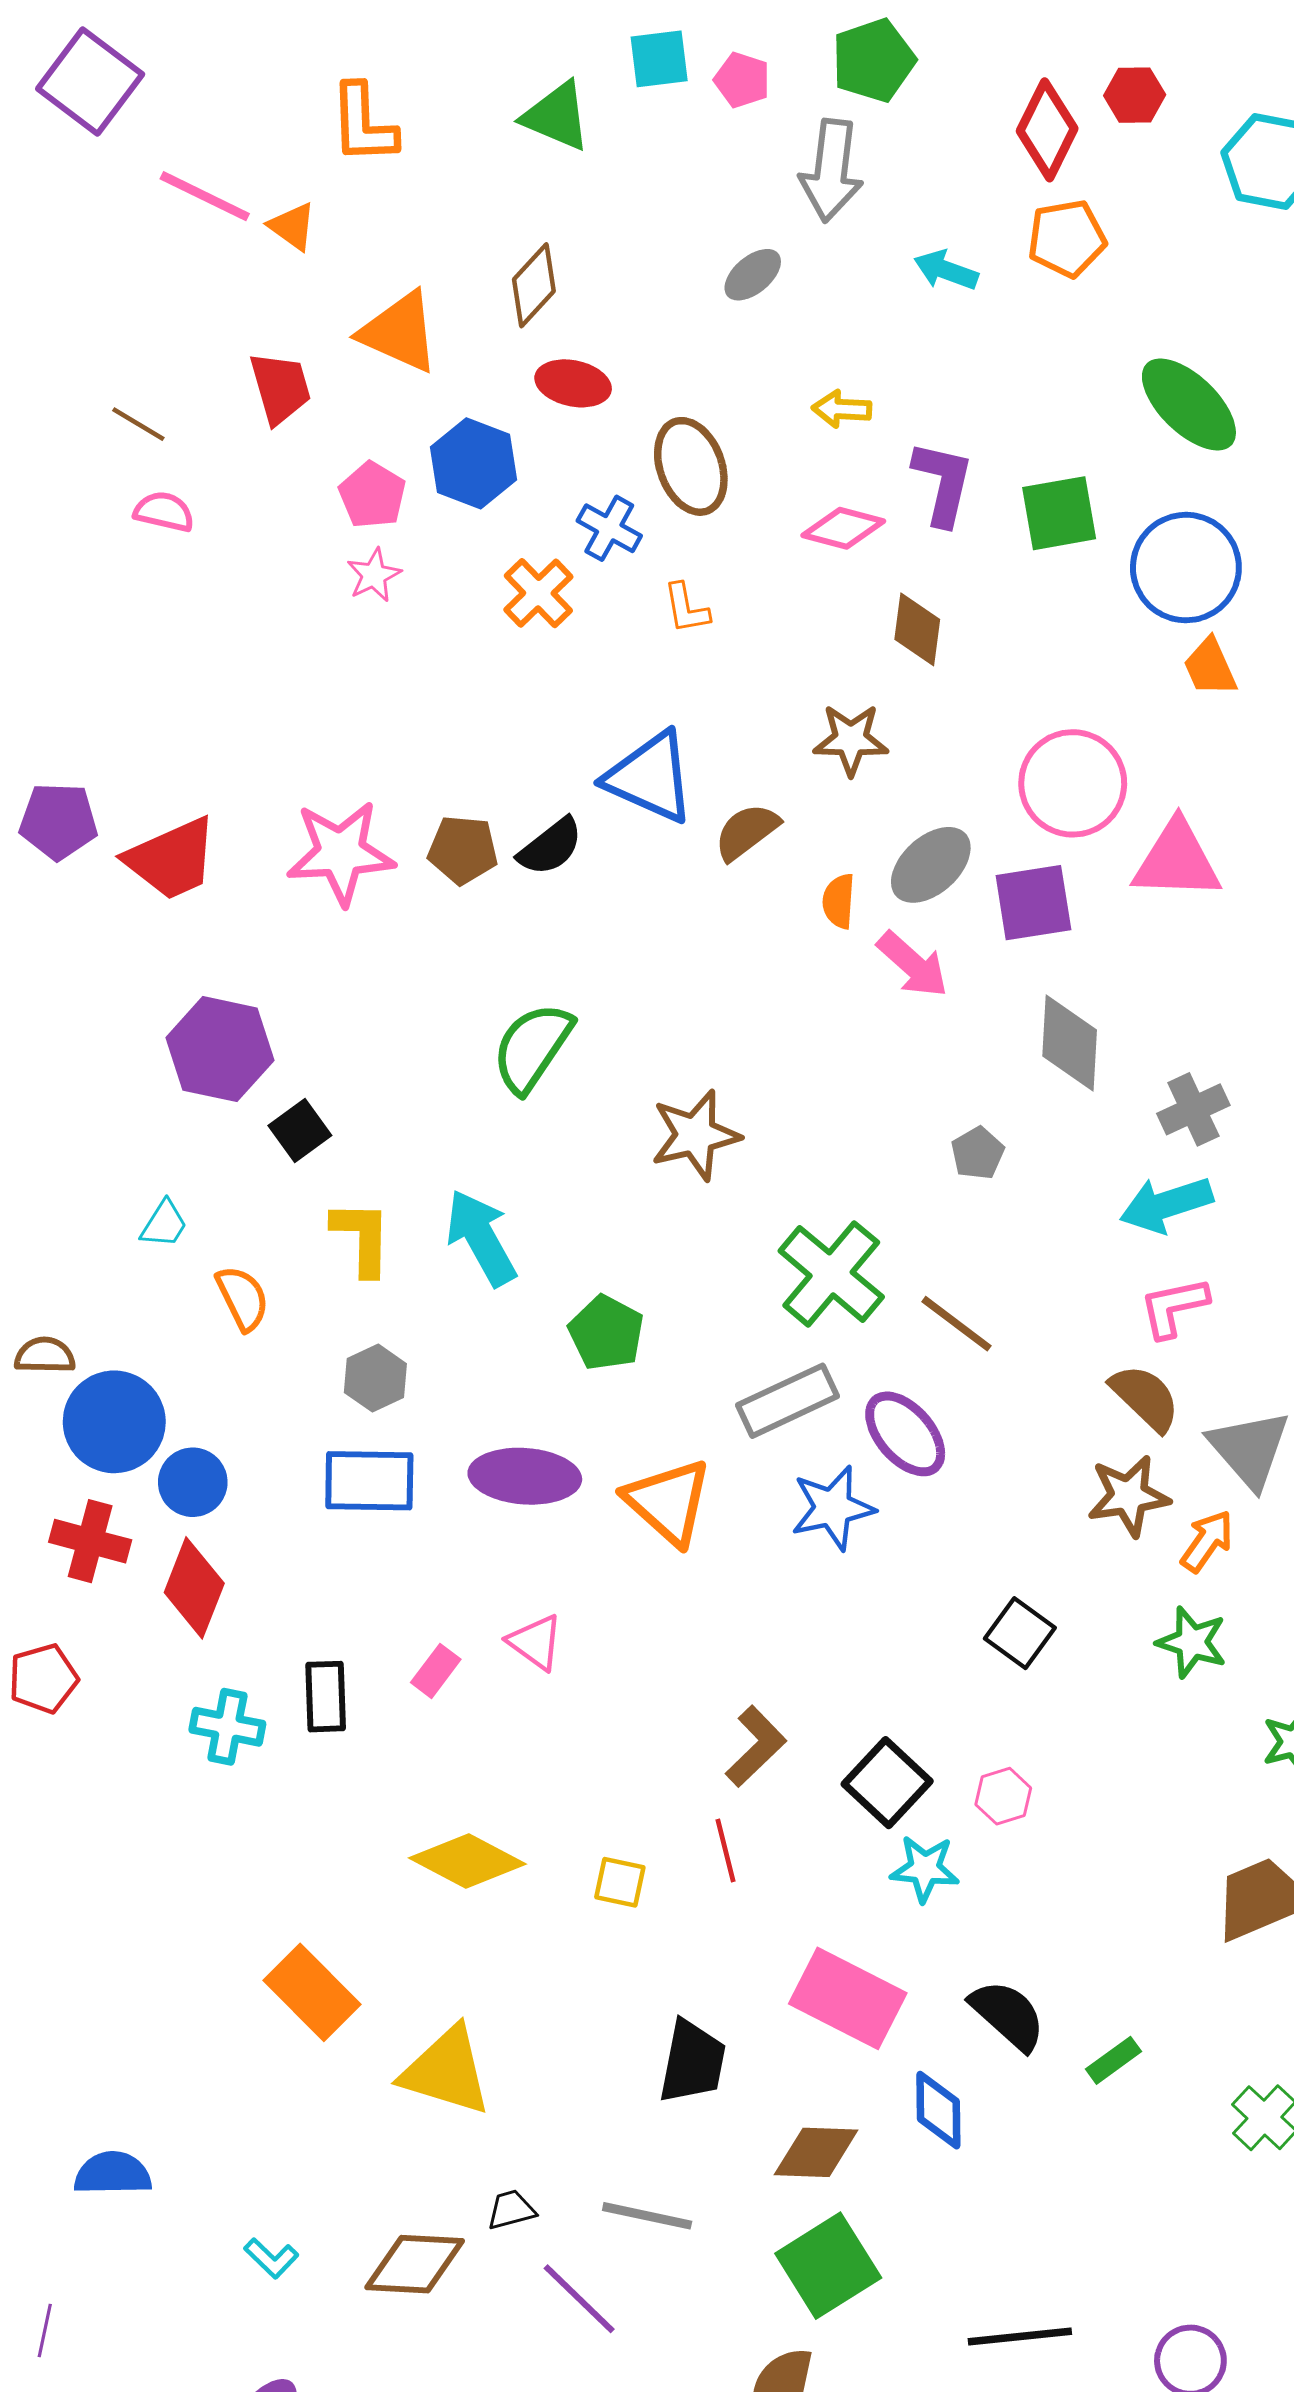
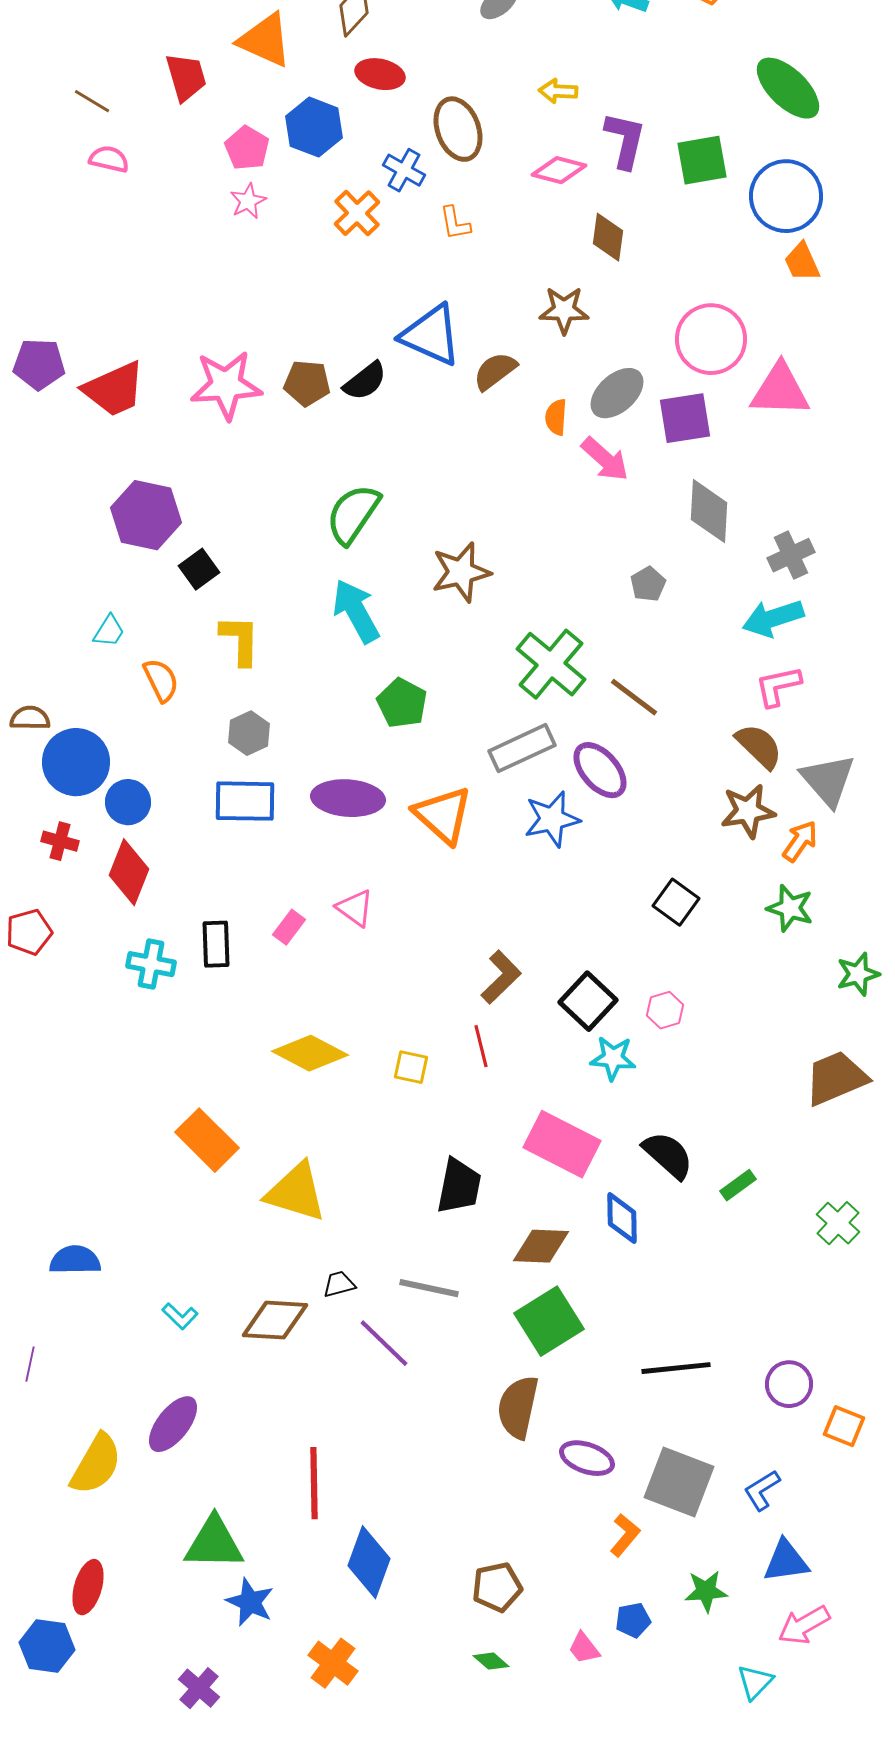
cyan arrow: (481, 1238) -> (356, 611), moved
red cross: (90, 1541) -> (60, 841), size x0.7

